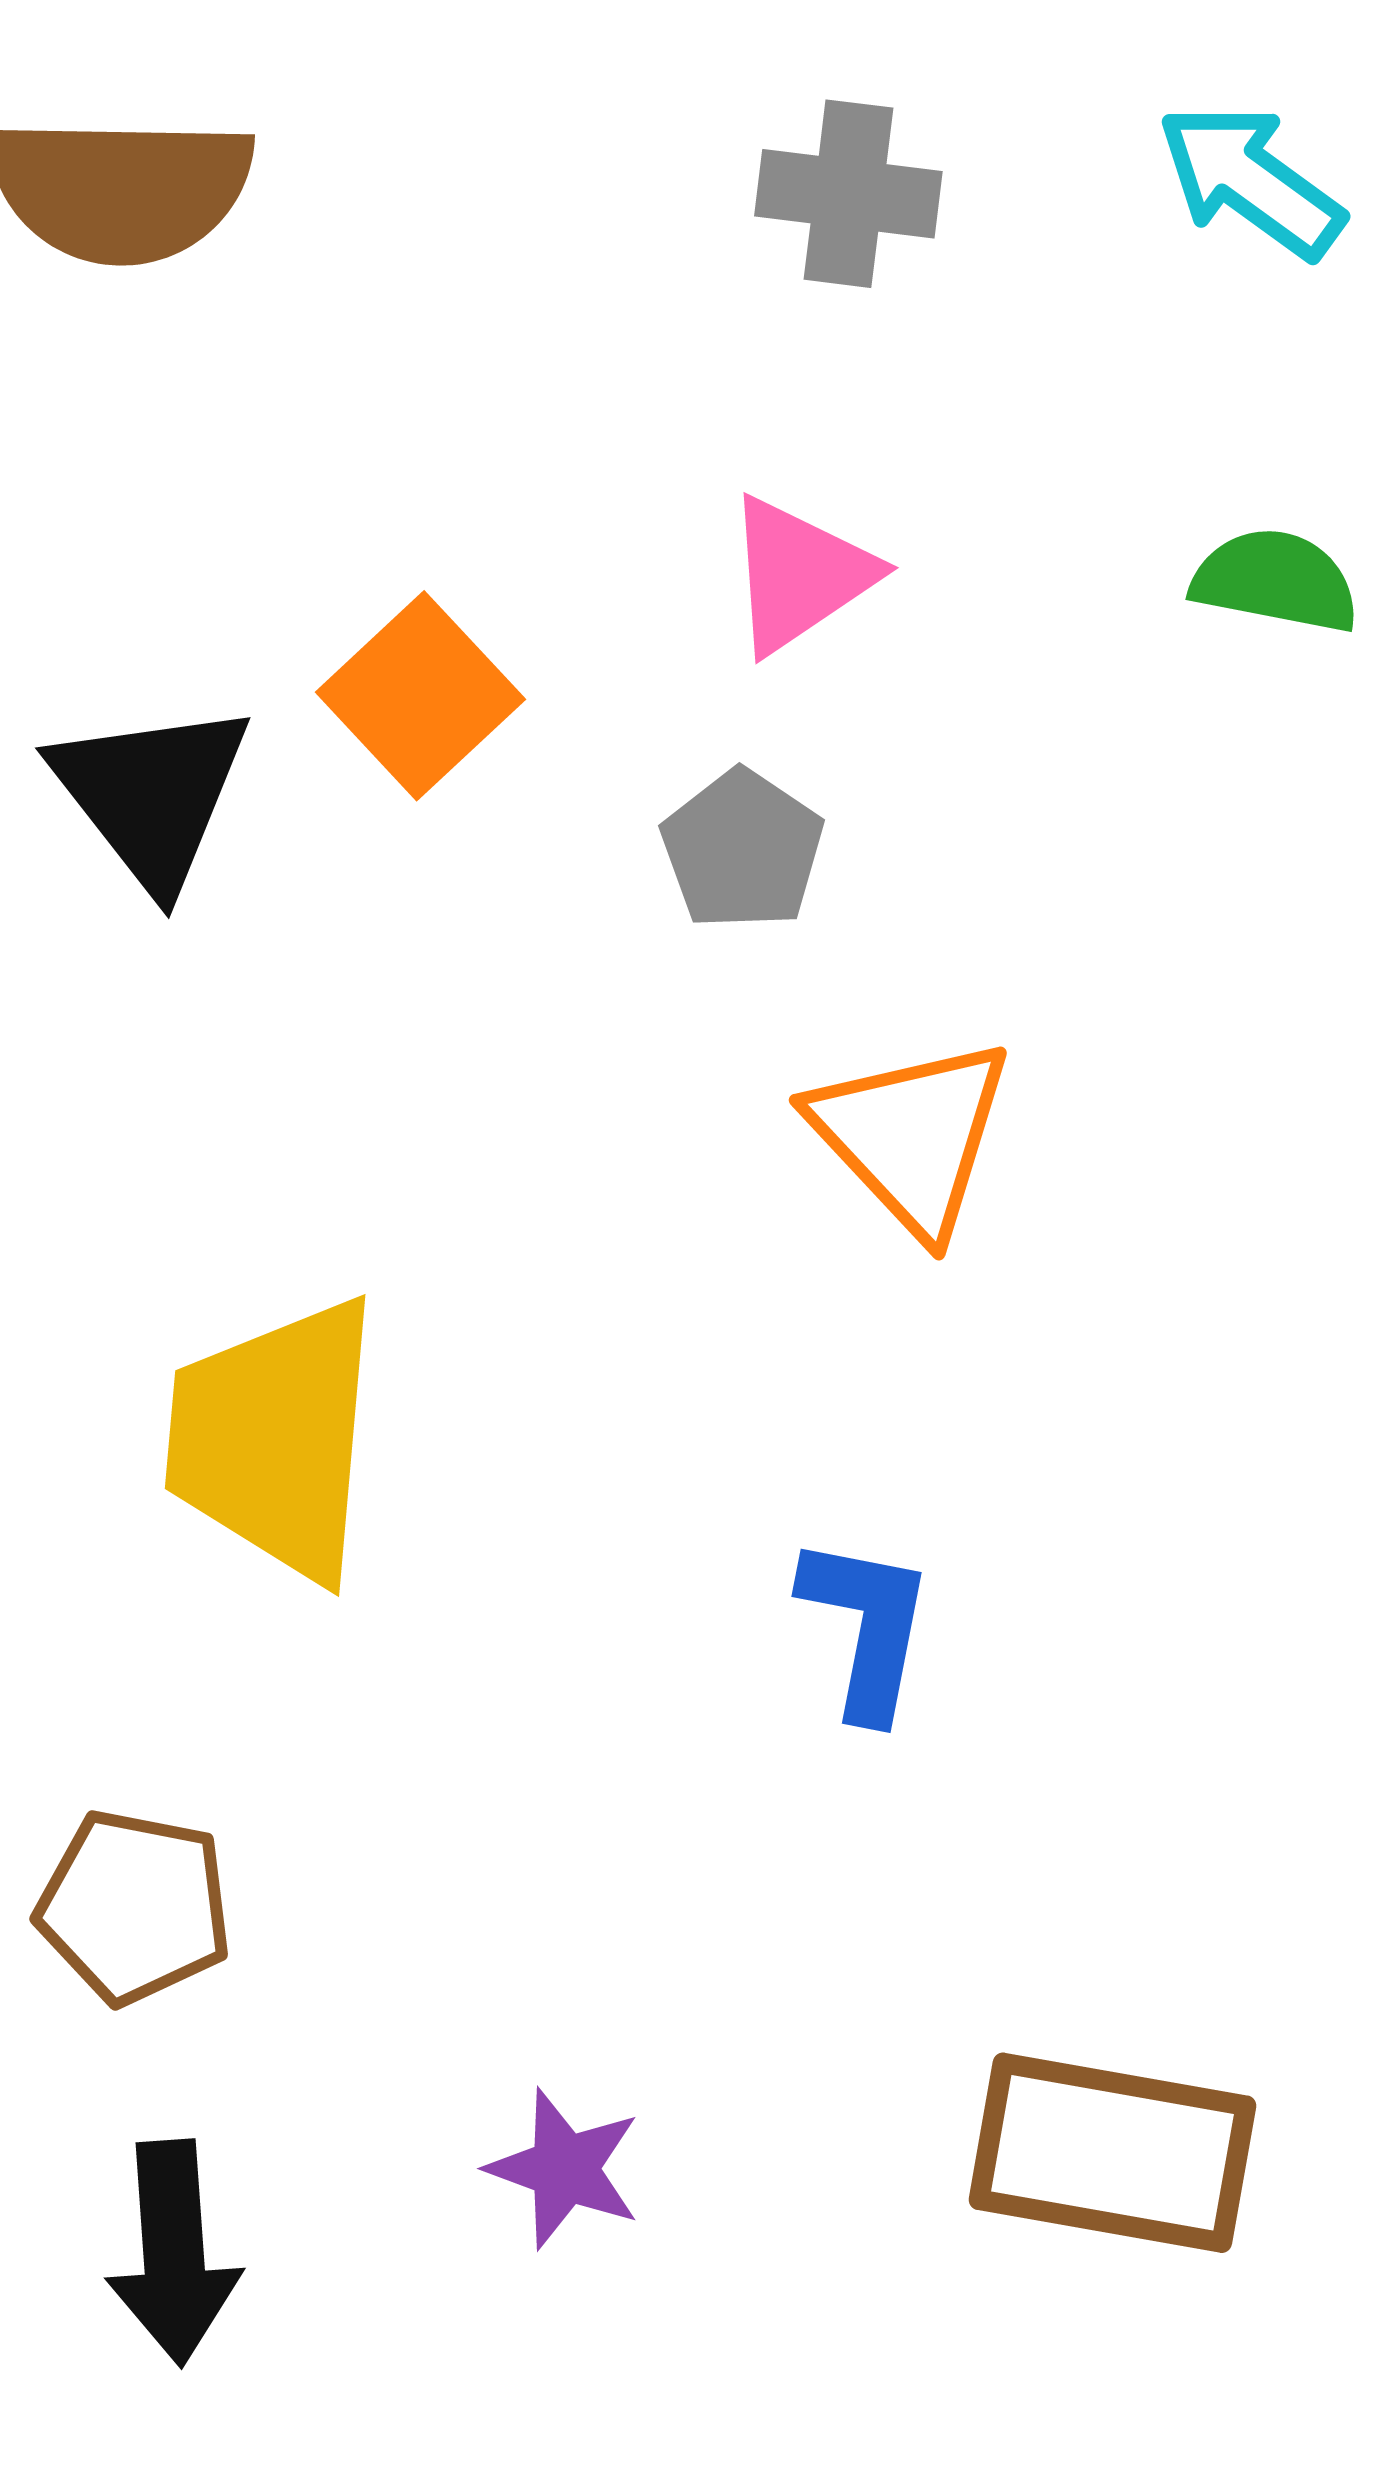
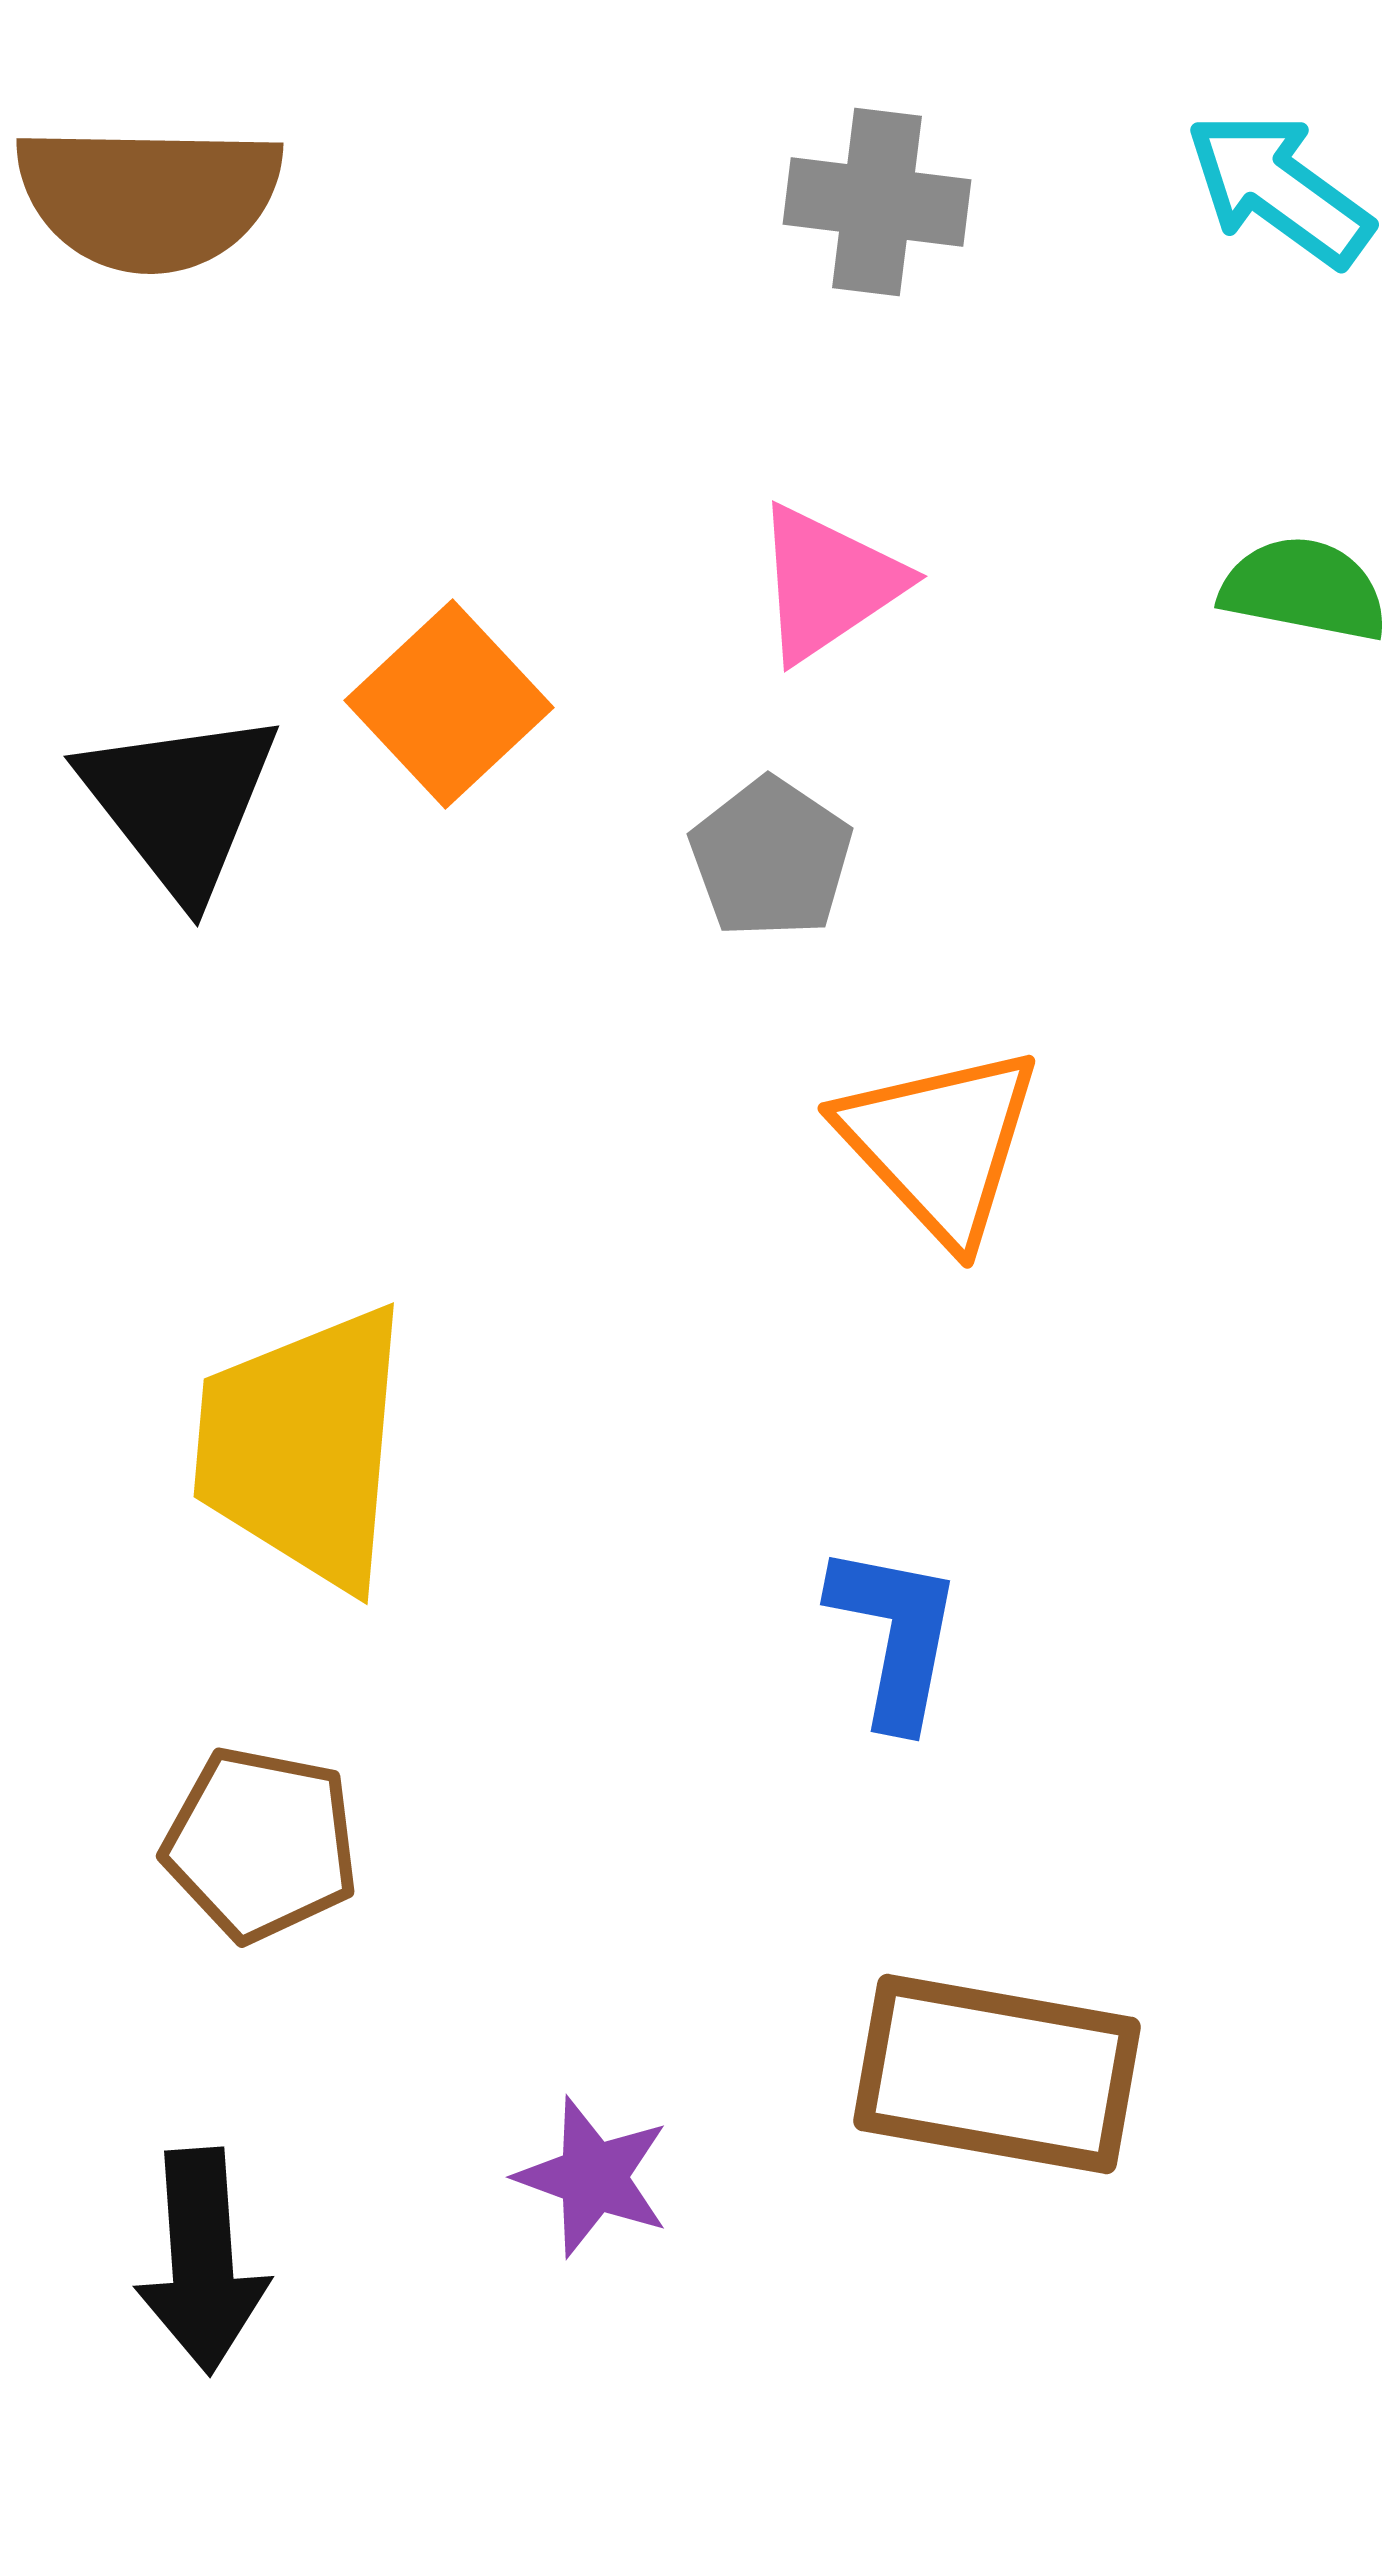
brown pentagon: (134, 1907) -> (261, 1844), moved
brown rectangle: (1112, 2153) -> (997, 2074), moved

